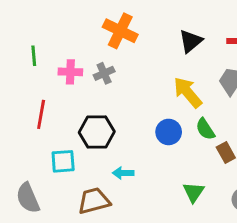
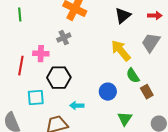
green line: (34, 56) -> (20, 15), moved
pink cross: (70, 72) -> (41, 54), moved
blue circle: (169, 132) -> (108, 92), moved

